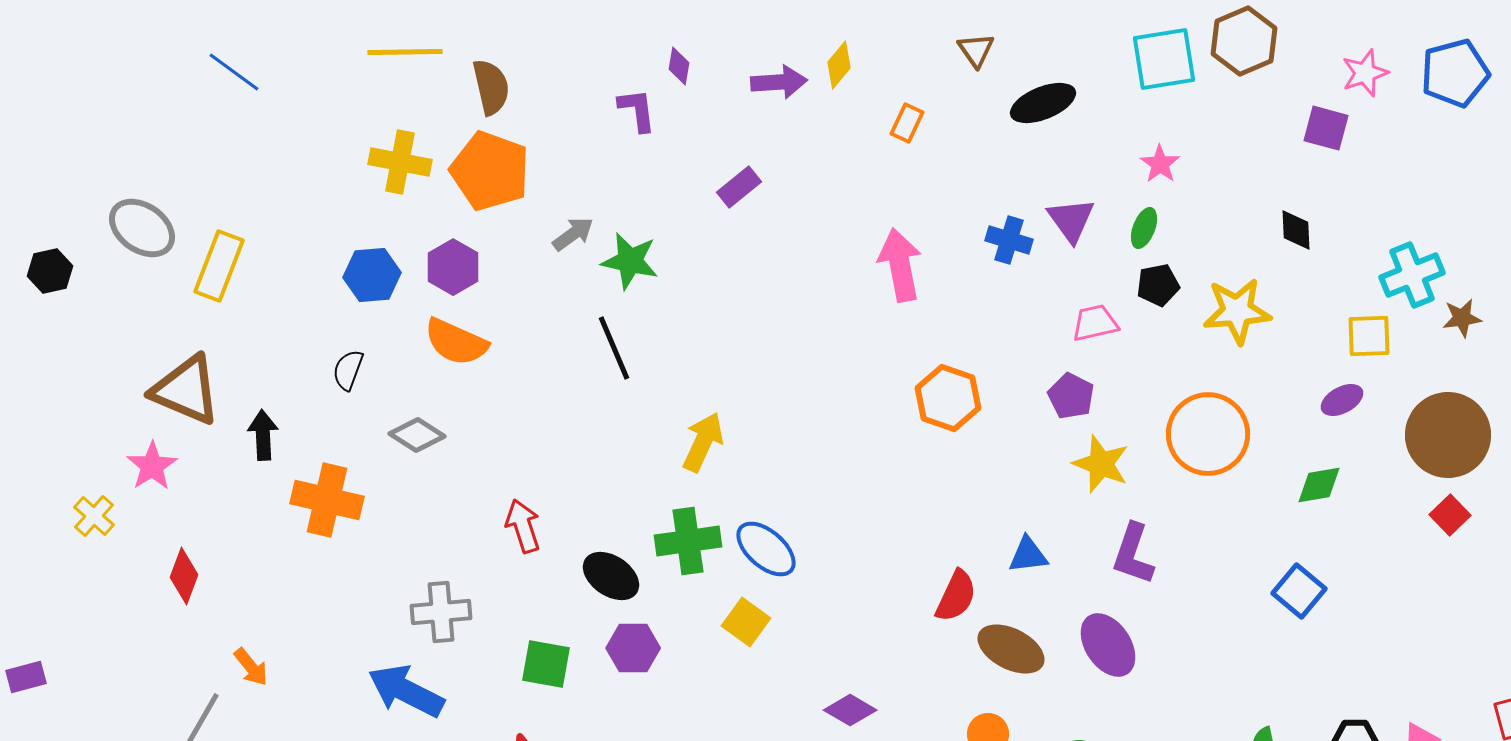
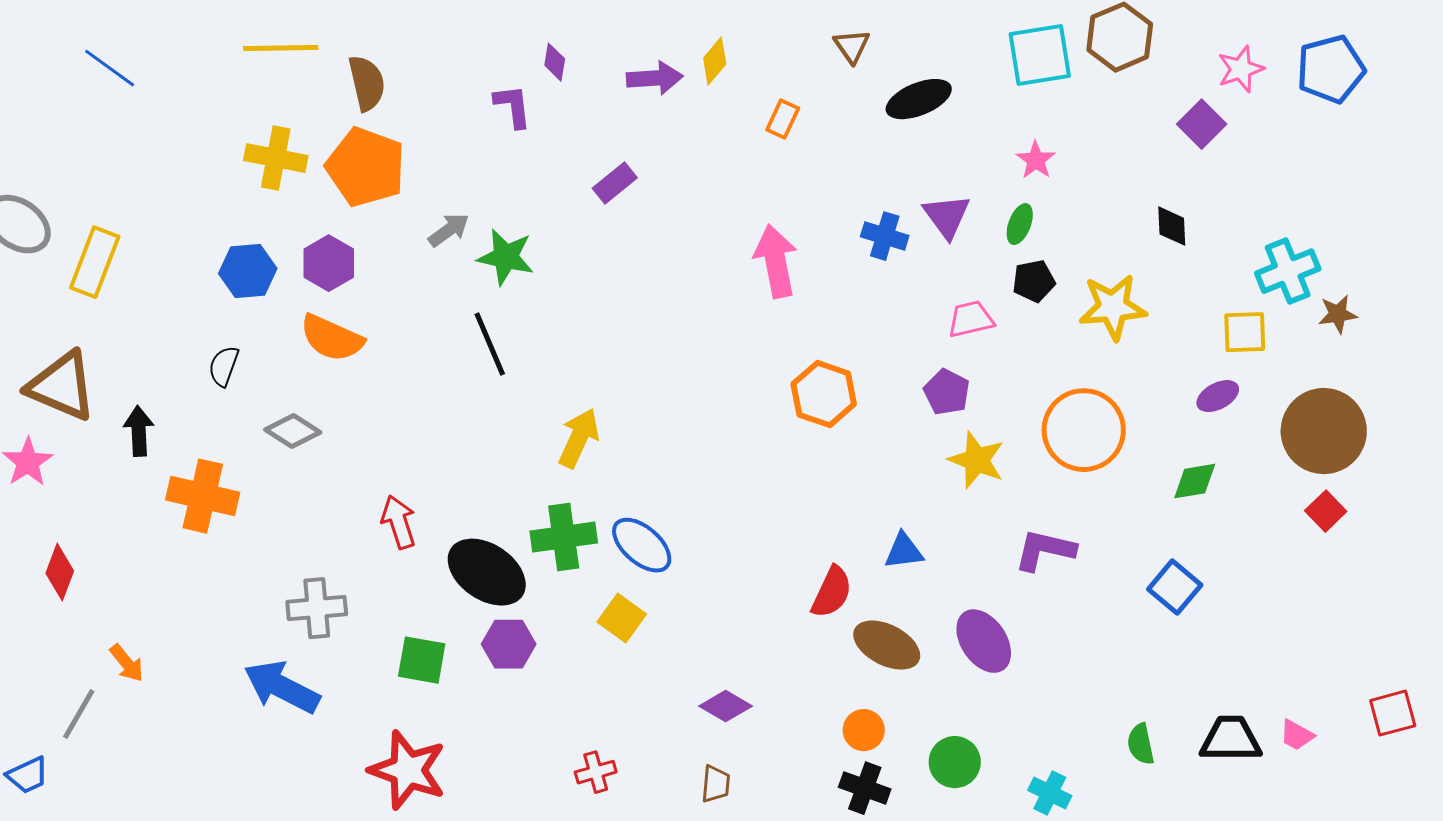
purple square: (1326, 128) -> (1202, 124), turned 30
purple L-shape: (1133, 554) -> (1045, 550), moved, turned 84
black ellipse: (611, 576) -> (487, 572), size x1.4

